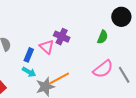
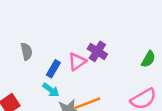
pink triangle: (47, 47) -> (77, 62), turned 35

